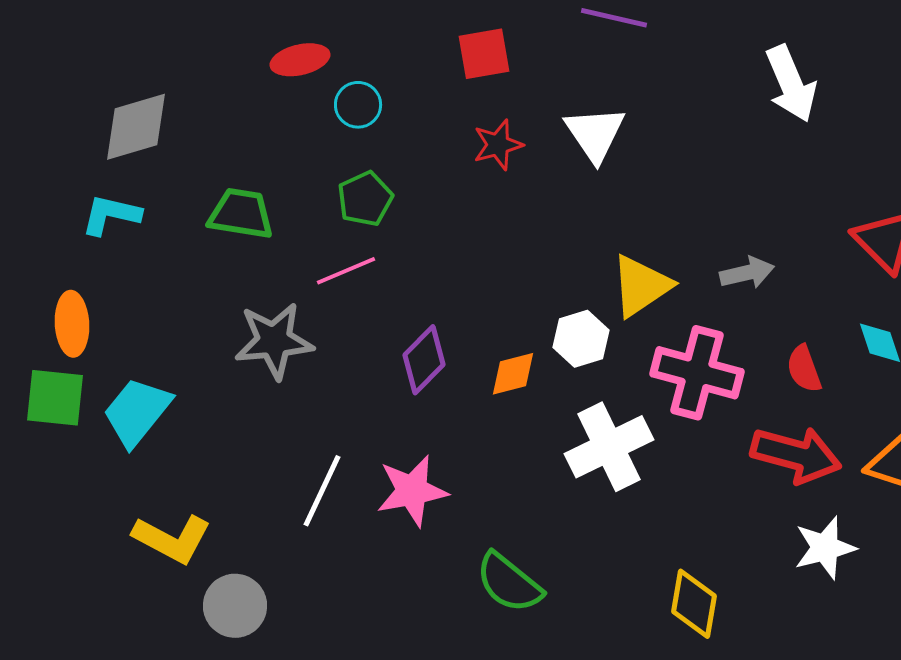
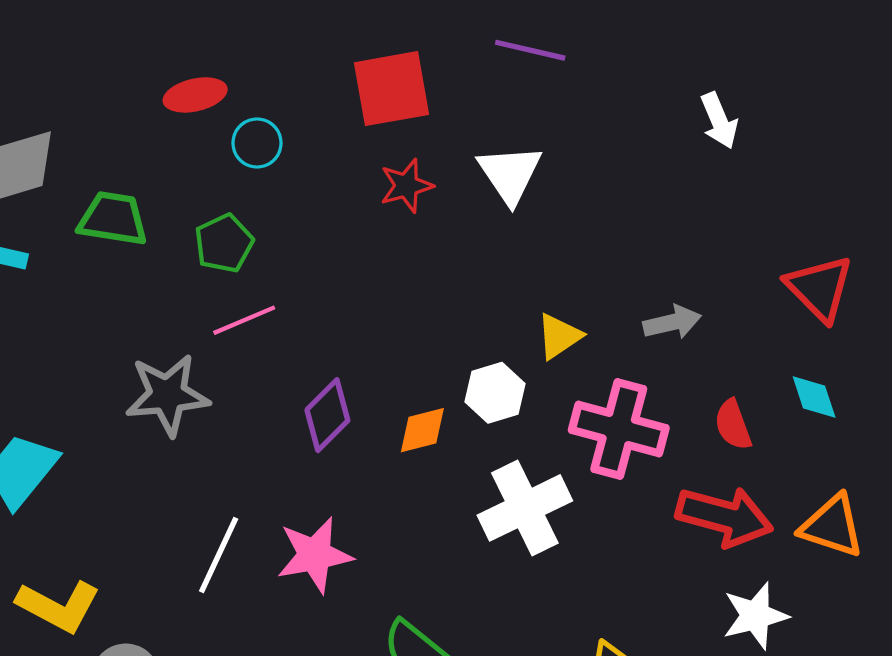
red square: (484, 54) -> (391, 89), size x1.4
white arrow: (791, 84) -> (719, 121), size x0.7
green pentagon: (365, 199) -> (224, 243), moved
green trapezoid: (241, 214) -> (113, 219), moved
yellow triangle: (641, 286) -> (559, 336), size x0.7

